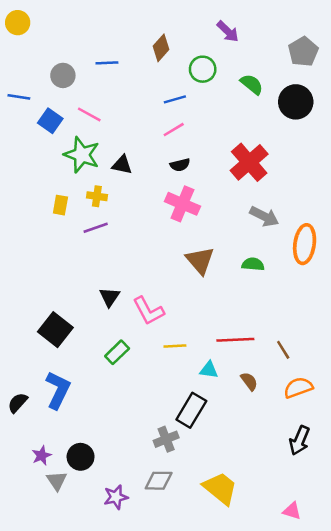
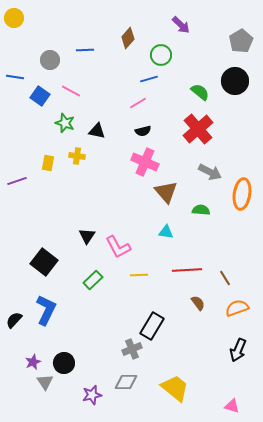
green semicircle: (252, 84) -> (200, 92), moved
blue line: (175, 99) -> (149, 79), moved
green star: (82, 155) -> (65, 123), size x0.7
purple line: (96, 228) -> (17, 181), moved
brown triangle: (200, 260) -> (166, 192), moved
cyan triangle: (209, 370) -> (166, 232), moved

